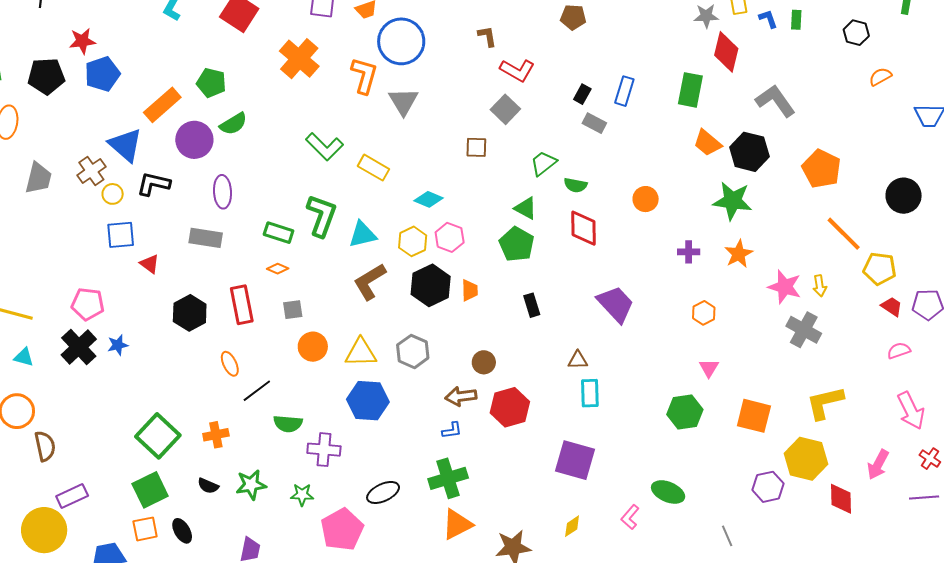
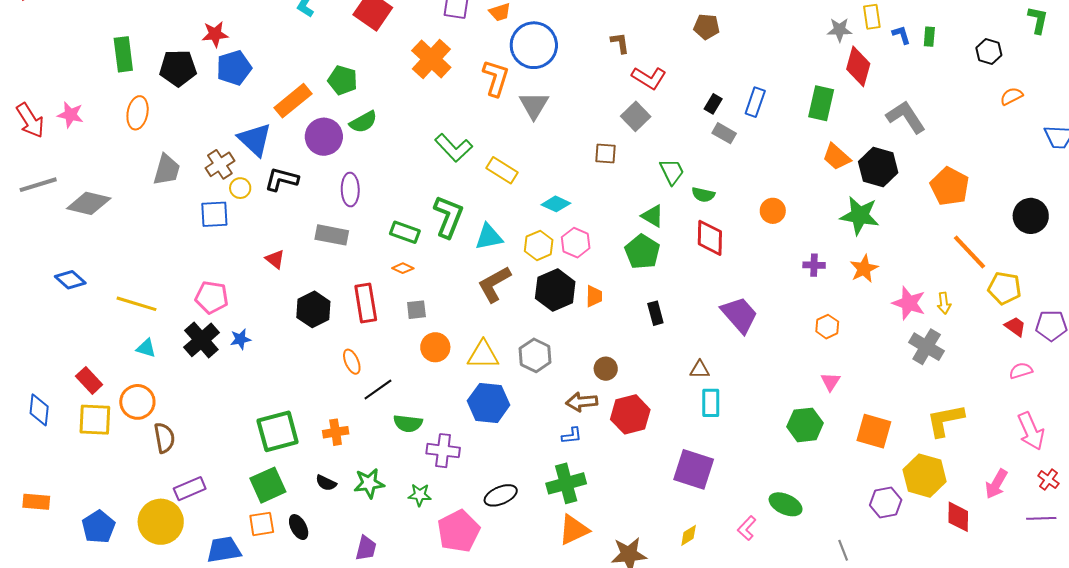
green trapezoid: (543, 163) -> (672, 172), turned 100
blue square: (121, 235) -> (214, 214), moved
green square: (158, 436) -> (278, 431), turned 30

